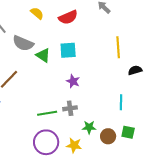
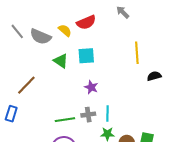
yellow semicircle: (37, 13) -> (65, 30), moved
gray semicircle: (23, 43) -> (41, 37), moved
cyan line: (121, 102) -> (107, 114), moved

